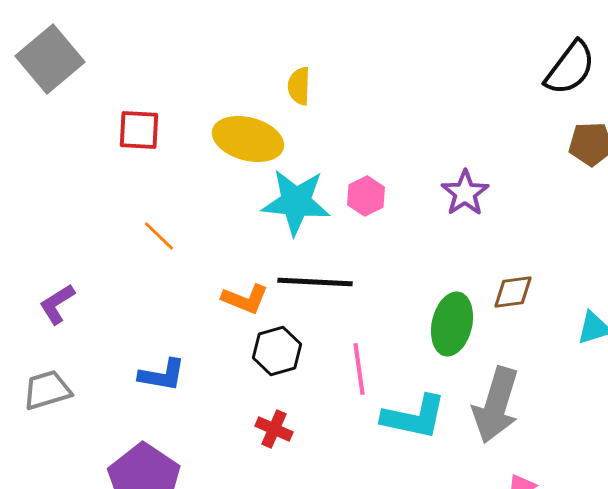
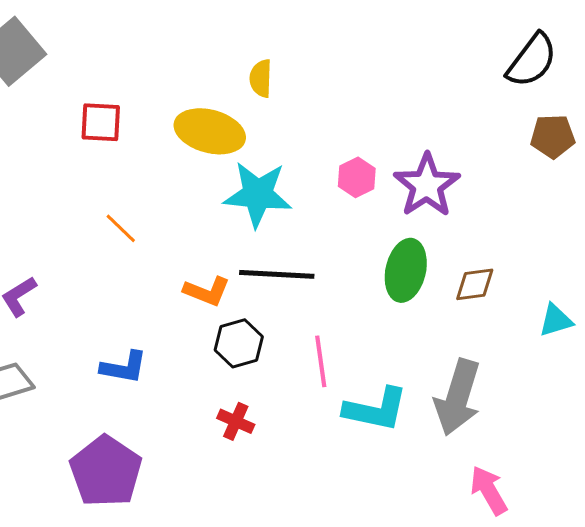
purple star: (465, 193) -> (427, 185), size x1.4
pink hexagon: (366, 196) -> (357, 177), moved
green ellipse: (452, 324) -> (406, 270), moved

